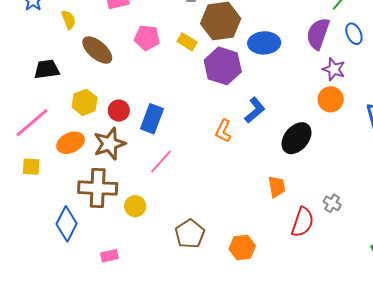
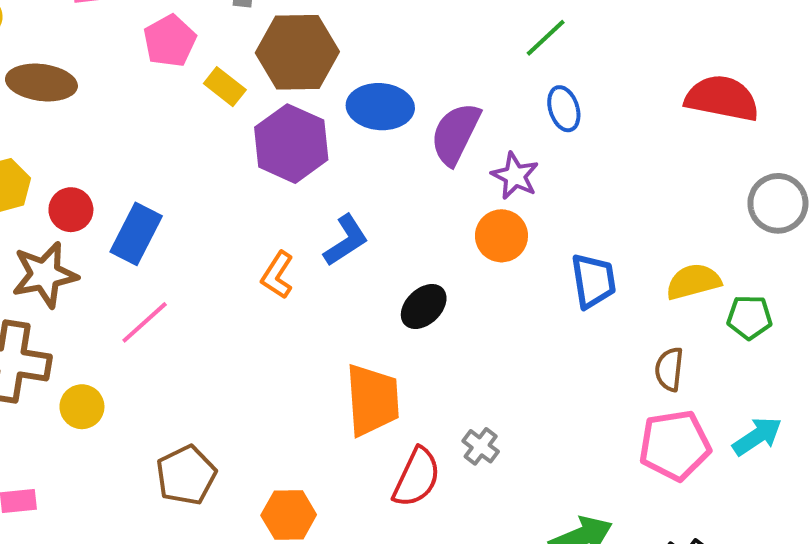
purple semicircle: (318, 34) -> (455, 134), moved
pink pentagon: (147, 38) -> (170, 41), moved, turned 30
brown ellipse: (97, 50) -> (41, 82), turned -40
black ellipse: (296, 138) -> (424, 306), size x0.7
orange trapezoid: (277, 187) -> (372, 400), size x1.6

